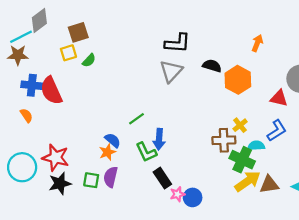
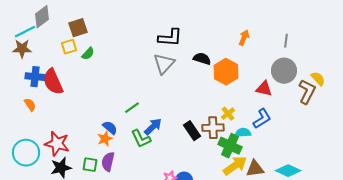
blue arrow: (159, 139) -> (153, 127), turned -138
black rectangle: (162, 178) -> (192, 131), moved

